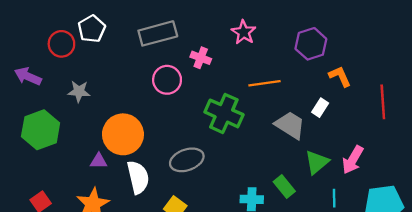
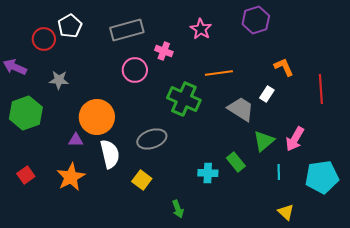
purple hexagon: (311, 44) -> (256, 20), moved

